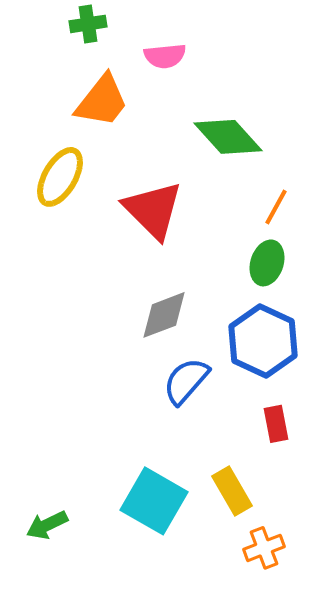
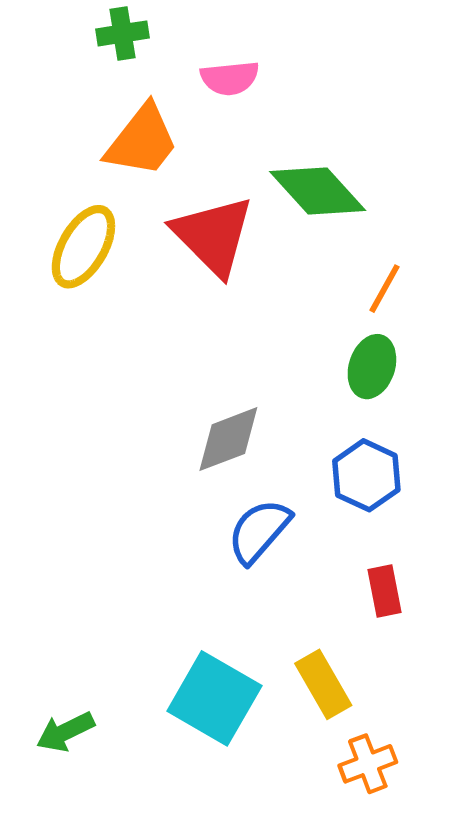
red triangle: (153, 210) -> (213, 236), moved
blue hexagon: (263, 341) -> (366, 475), size x0.7

